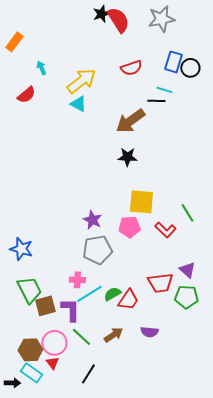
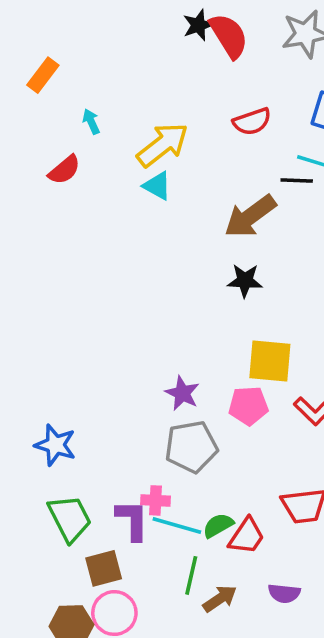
cyan line: (89, 294) -> (177, 525), turned 48
brown square: (45, 306) -> (104, 568), moved
purple L-shape: (70, 310) -> (132, 520), moved
green line: (81, 337) -> (191, 575), moved, turned 60

